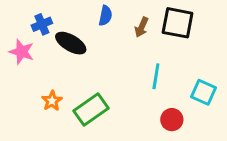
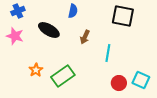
blue cross: (42, 24) -> (18, 11), moved
brown arrow: (141, 27) -> (85, 37), moved
cyan square: (204, 92) -> (141, 80), moved

